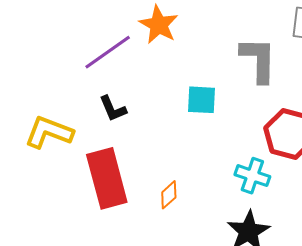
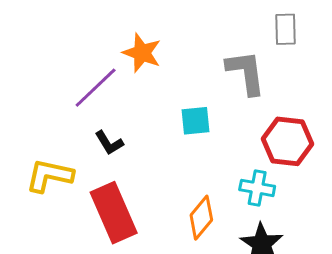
orange diamond: (169, 195) -> (201, 218), moved, size x1.5

